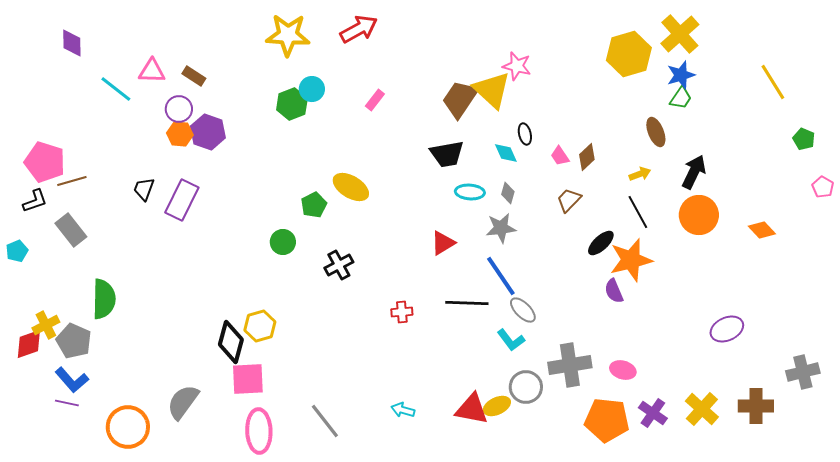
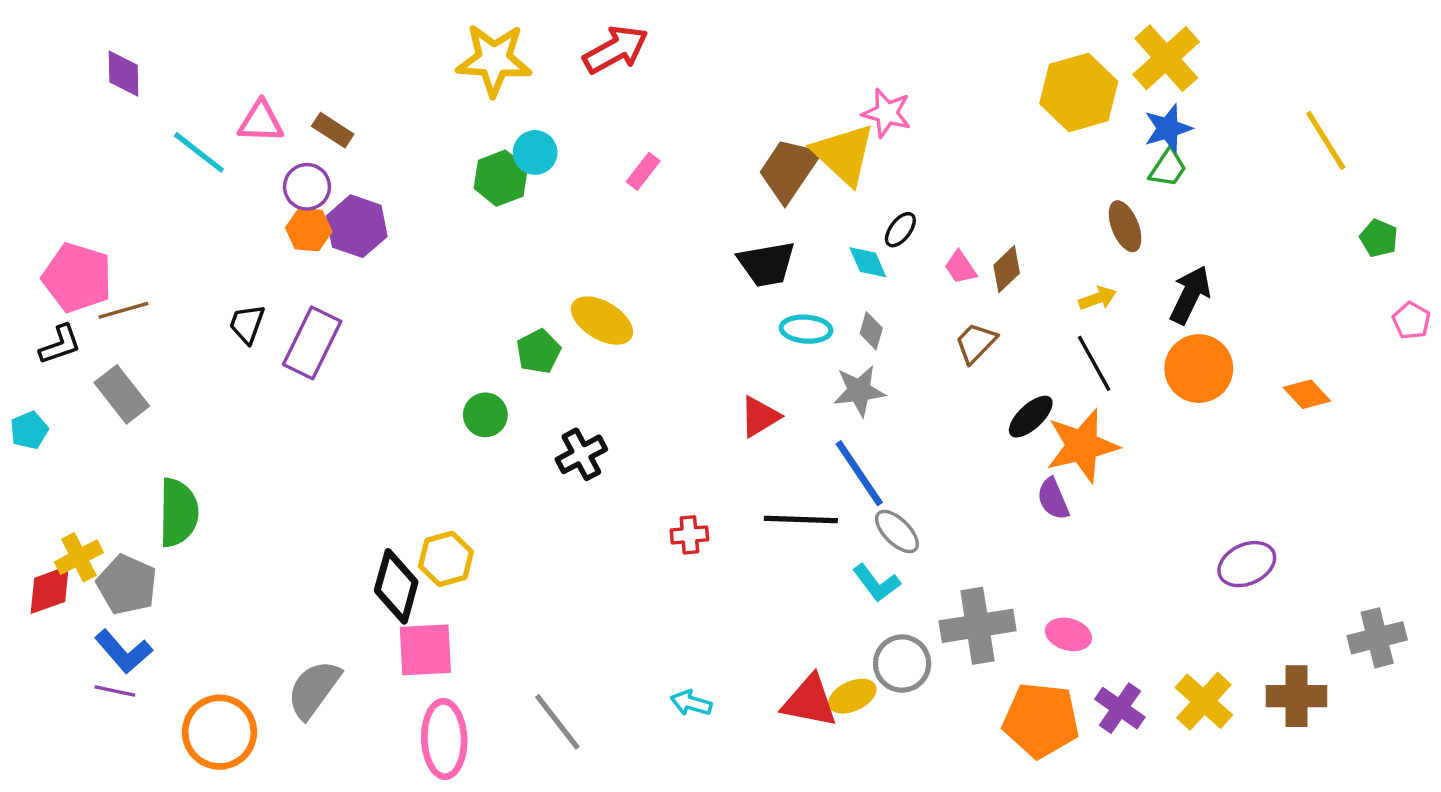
black ellipse: (525, 134) -> (900, 230), turned 50

